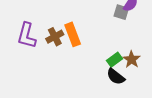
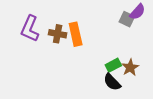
brown cross: (55, 37) -> (58, 34), turned 30

